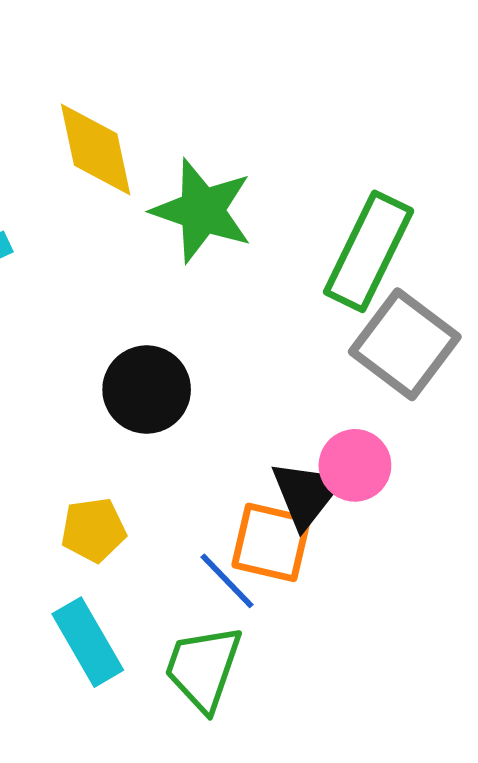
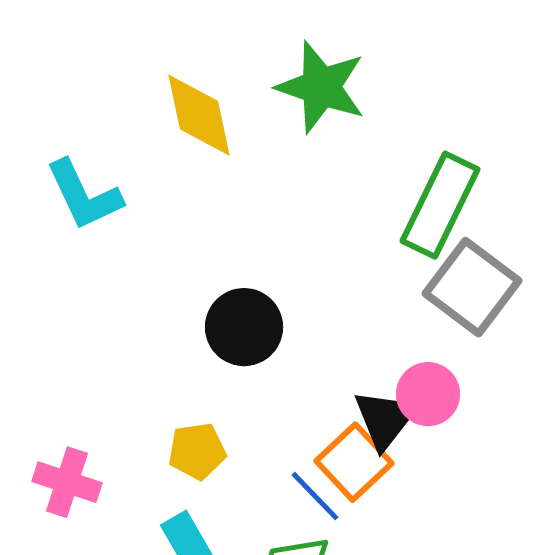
green star: (202, 211) -> (321, 87), moved
orange square: (271, 542) -> (354, 462), turned 34

